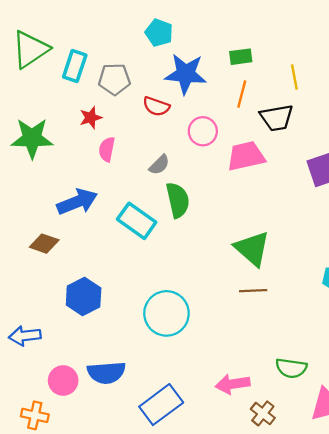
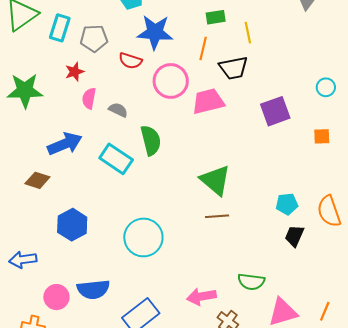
green rectangle: (241, 57) -> (216, 17), moved
pink circle: (203, 131) -> (171, 81), size x1.4
gray semicircle: (159, 165) -> (118, 110), moved, turned -108

